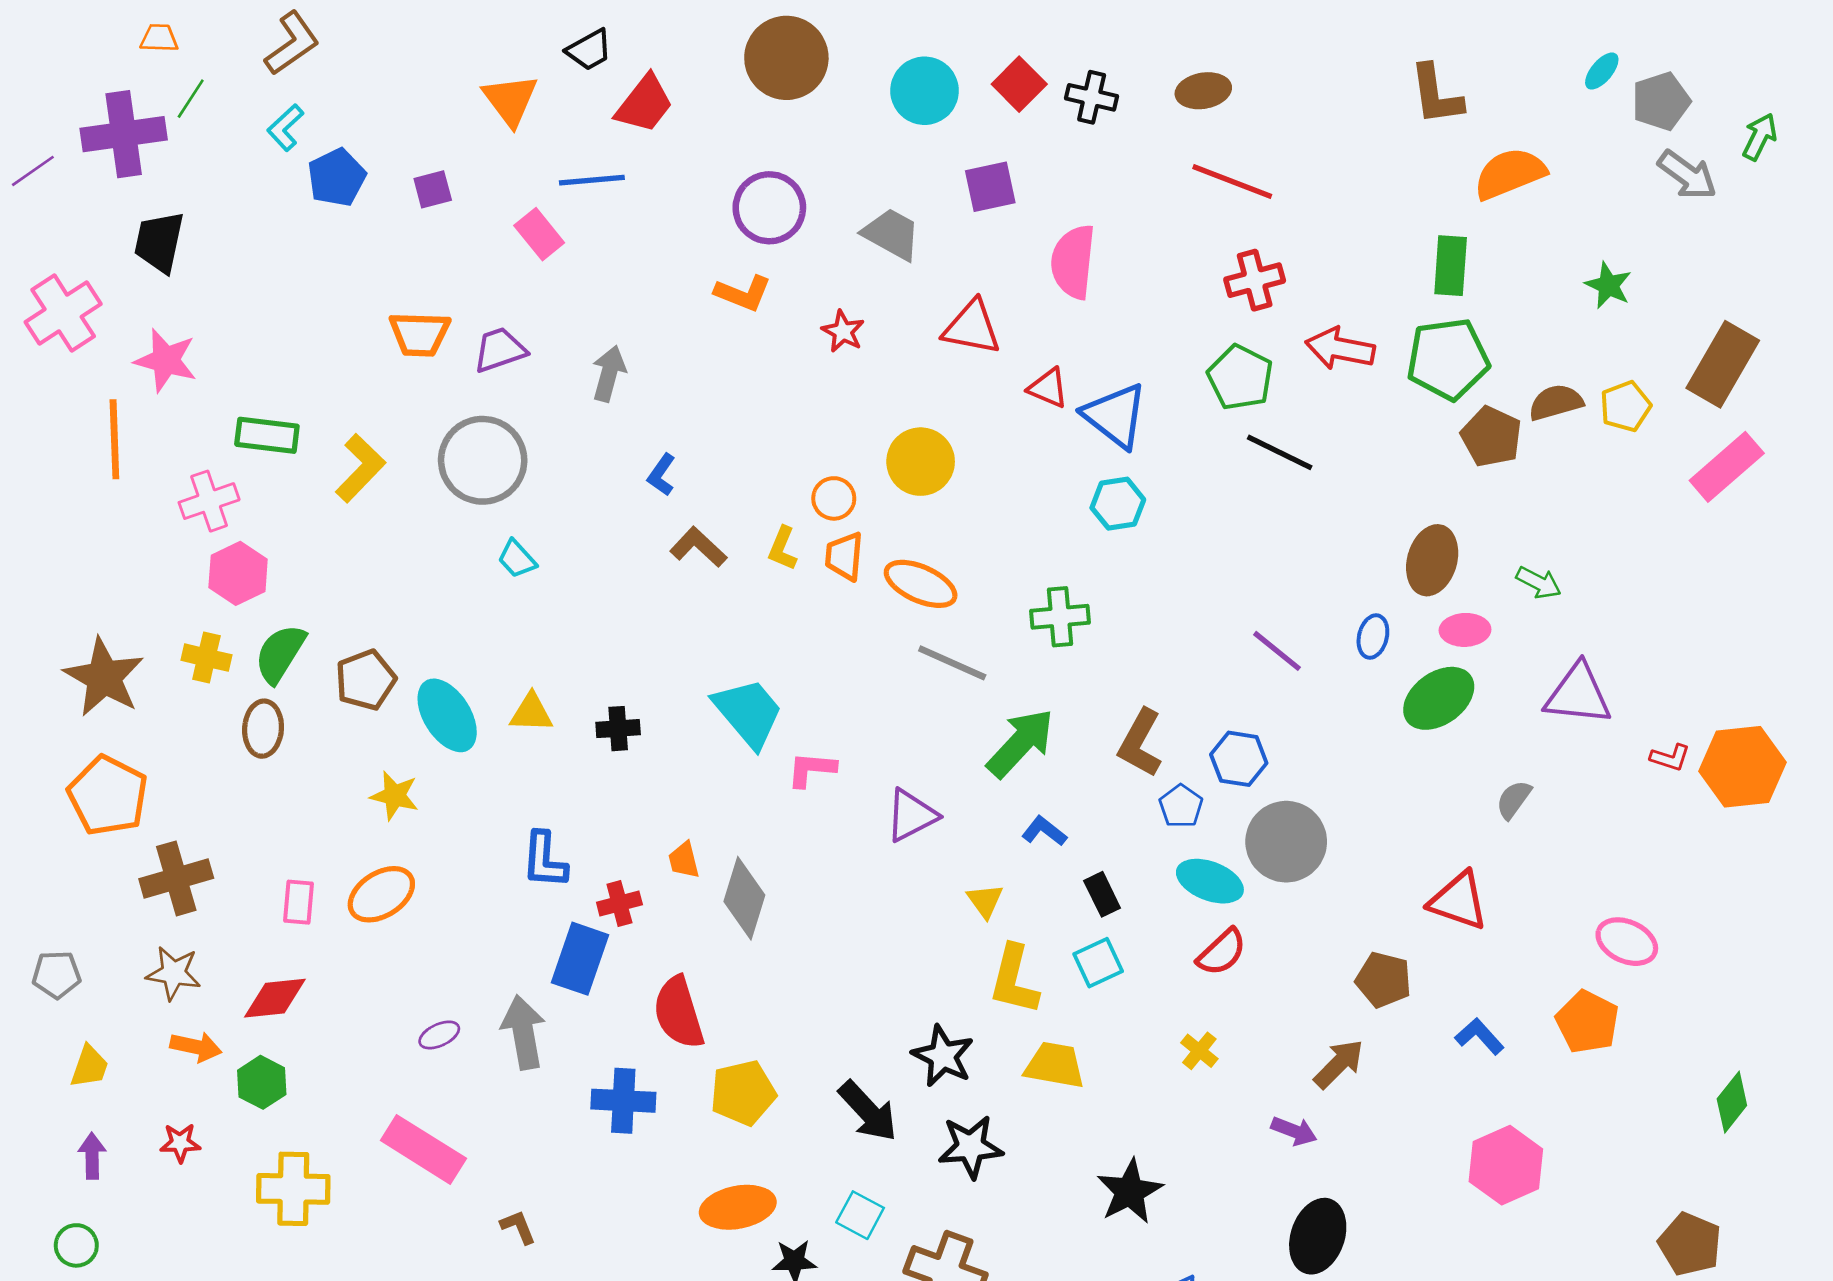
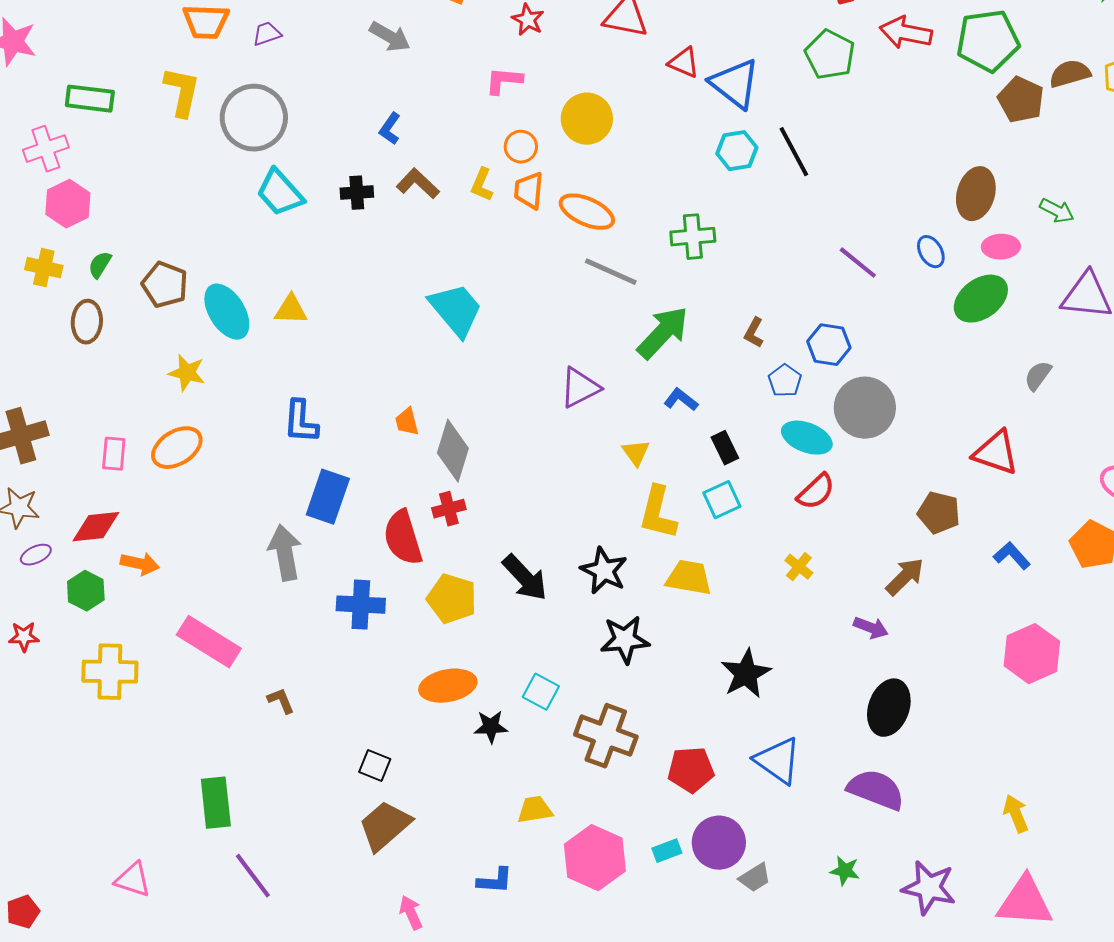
purple trapezoid: (500, 350) -> (267, 34), size x0.7
gray arrow: (609, 373) -> (390, 37), moved, turned 105
black line: (1280, 452) -> (794, 152), moved, turned 36
yellow L-shape: (360, 468) -> (182, 92), moved, turned -32
cyan trapezoid: (517, 559) -> (280, 193), size x1.6
blue ellipse: (1373, 637) -> (931, 252), turned -44
green semicircle: (280, 654) -> (100, 265), size x0.6
brown pentagon: (366, 680) -> (165, 285), turned -30
black cross: (618, 729) -> (357, 193), moved
brown L-shape: (1140, 743) -> (754, 333), size x0.6
pink L-shape: (811, 769) -> (504, 81), moved
red cross: (619, 903) -> (449, 509), moved
purple ellipse: (439, 1035) -> (36, 555), moved
orange arrow: (196, 1047) -> (140, 564), moved
yellow pentagon: (743, 1093) -> (452, 599), turned 30
black arrow: (868, 1111) -> (525, 578), moved

